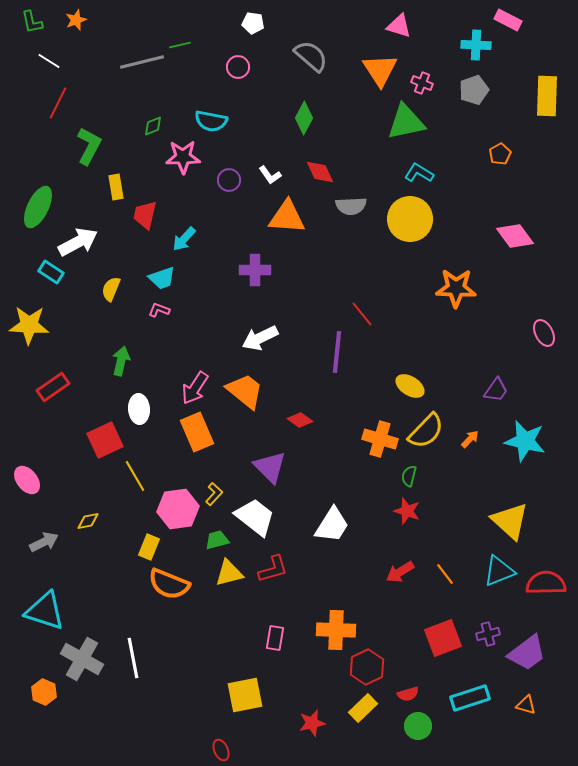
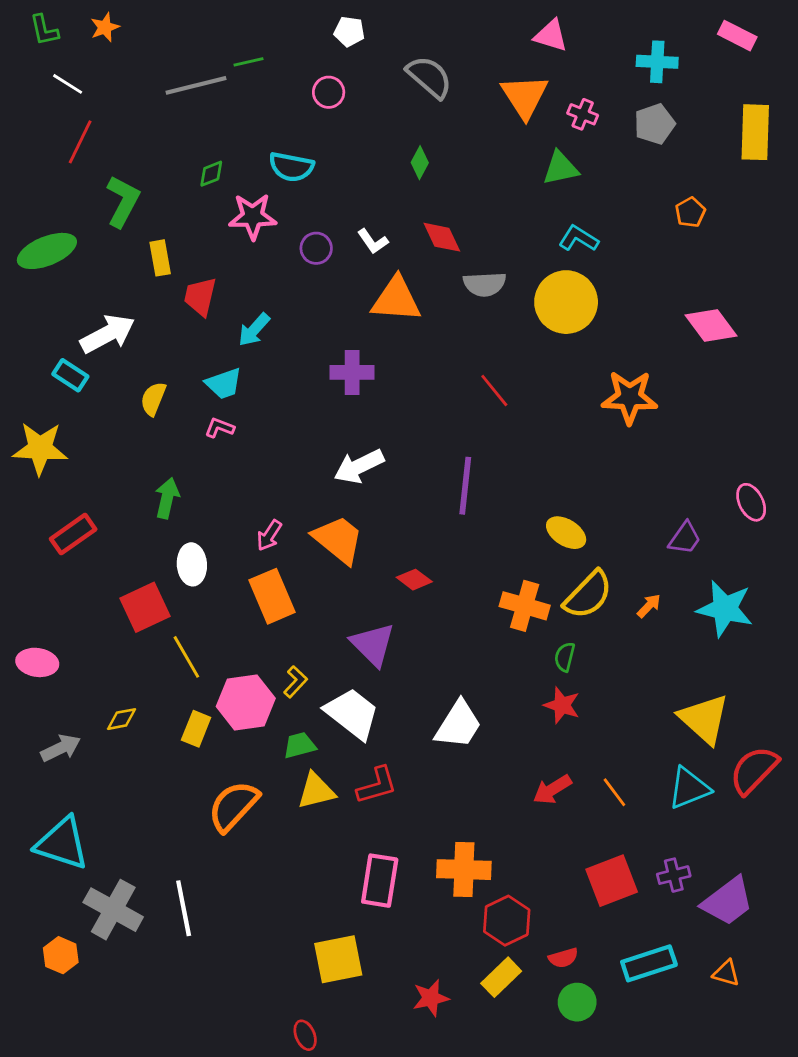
pink rectangle: (508, 20) -> (737, 36), moved
green diamond: (304, 118) -> (420, 163), size x0.7
green triangle: (406, 122) -> (561, 168), size x0.7
green ellipse: (38, 207) -> (47, 251), moved, turned 42
red line: (362, 314) -> (494, 390), moved
pink ellipse: (544, 333) -> (751, 502), moved
pink arrow: (195, 388) -> (269, 535), size x0.7
pink ellipse: (27, 480) -> (37, 662), turned -44
yellow rectangle: (149, 547) -> (196, 729), moved
red semicircle: (546, 583) -> (754, 770), moved, turned -45
orange semicircle: (169, 584) -> (233, 806), turned 111
pink rectangle: (275, 638) -> (380, 881), size x1.5

